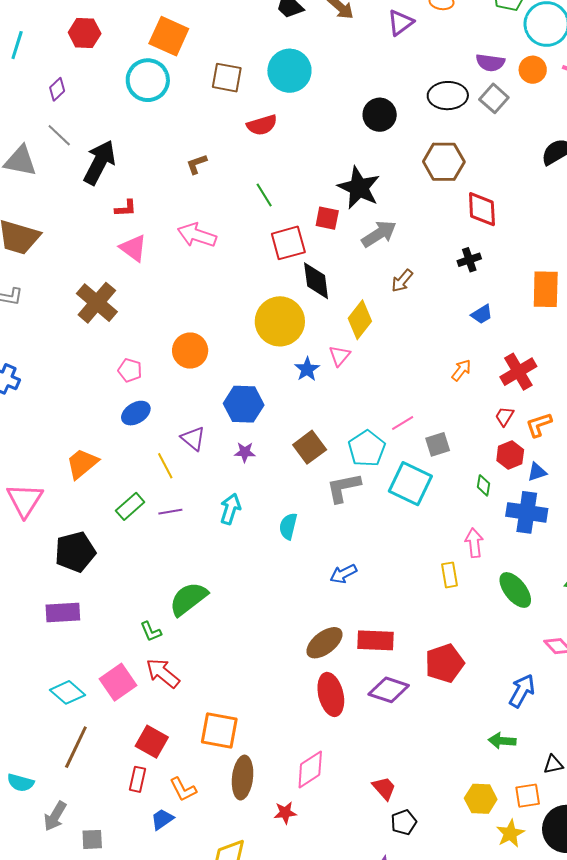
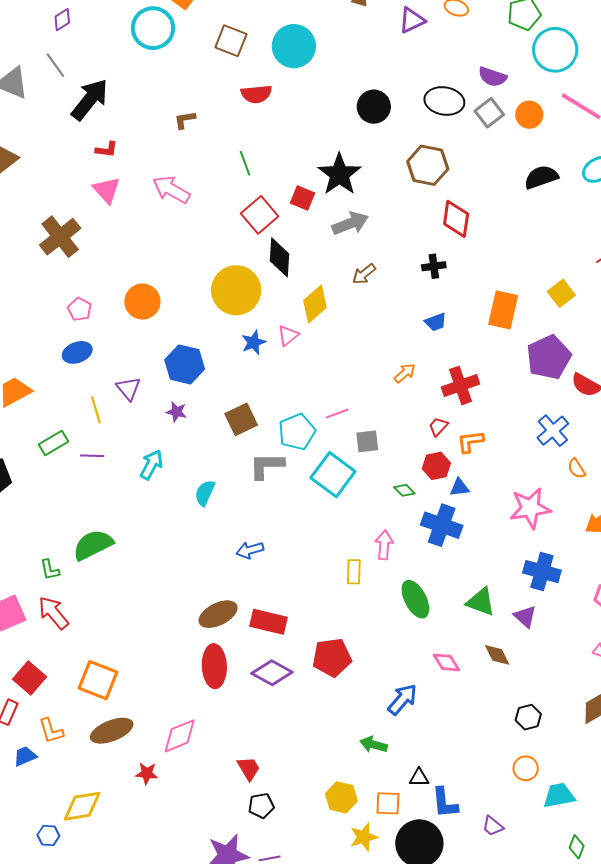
orange circle: (533, 70) -> (529, 115), moved
red square: (288, 243) -> (260, 215), turned -36
green diamond: (484, 485) -> (404, 490), turned -65
brown ellipse: (243, 778) -> (112, 731), turned 51

